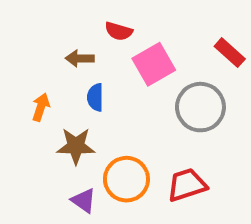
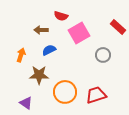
blue semicircle: (95, 97) -> (49, 50), turned 64
gray circle: (200, 107) -> (103, 55), size x0.6
purple triangle: (84, 201) -> (26, 103), moved

